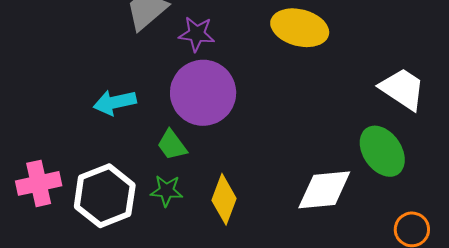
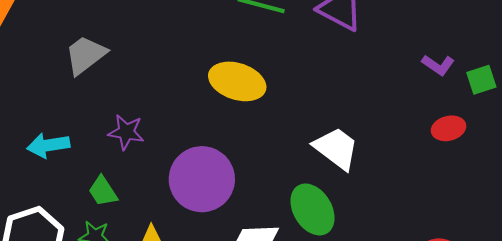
purple star: (197, 34) -> (126, 132), moved
purple circle: (203, 93) -> (202, 179), moved

